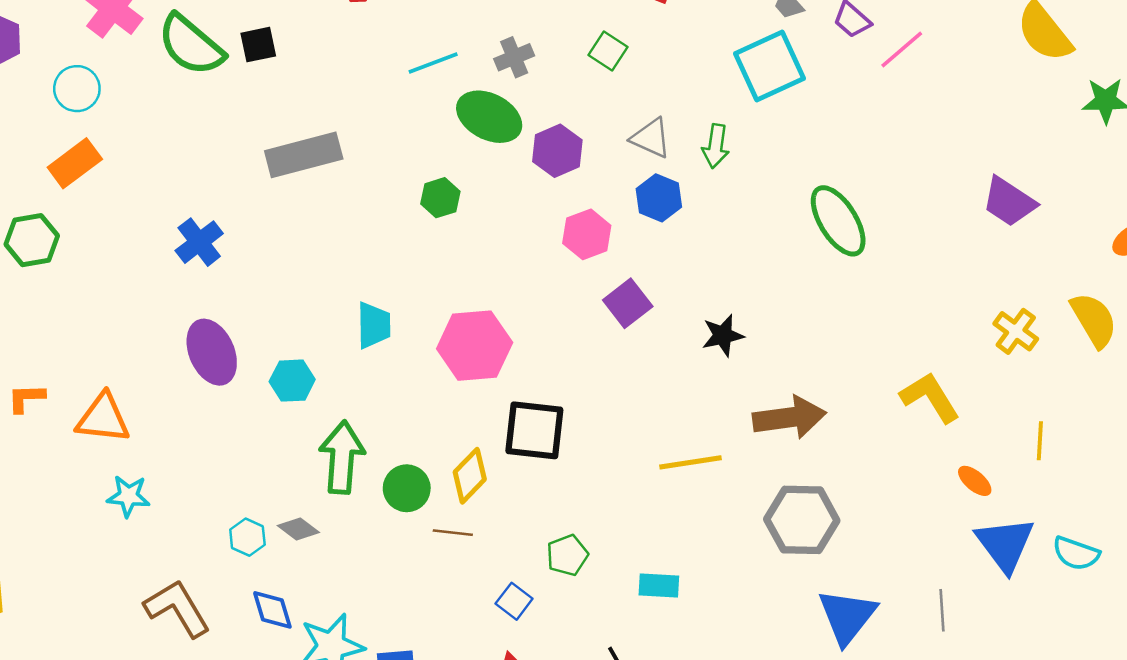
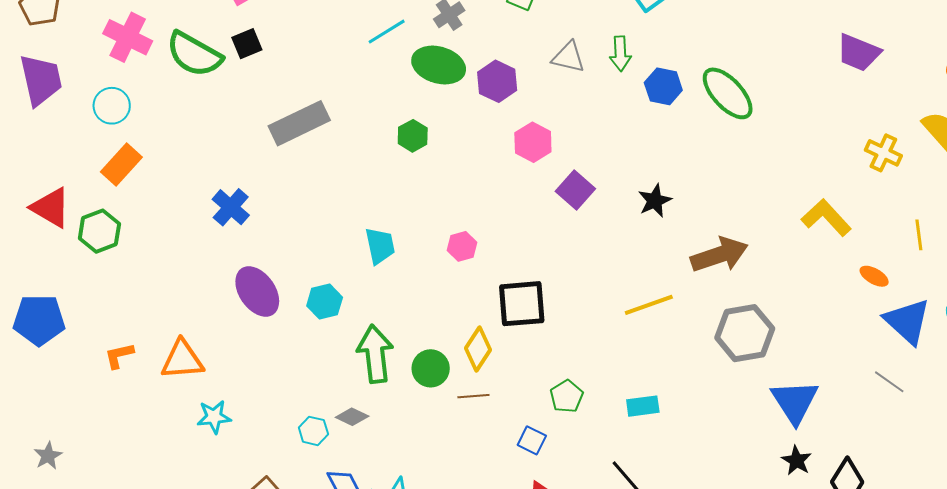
blue hexagon: (659, 198) -> (663, 86), moved
pink hexagon: (475, 346) -> (462, 246), size x0.5
gray line: (942, 610) -> (889, 382), moved, turned -40

